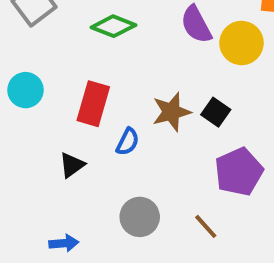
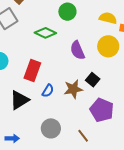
purple semicircle: (196, 24) -> (77, 50), moved
brown star: (171, 112) -> (73, 89), moved
black triangle: (72, 165) -> (19, 100), size x1.5
purple pentagon: (239, 172) -> (102, 110), turned -30

